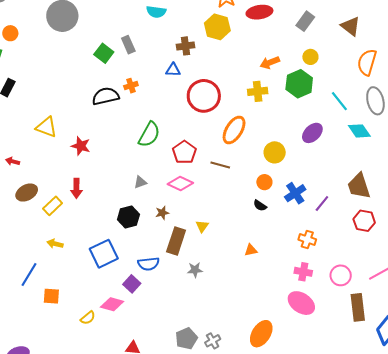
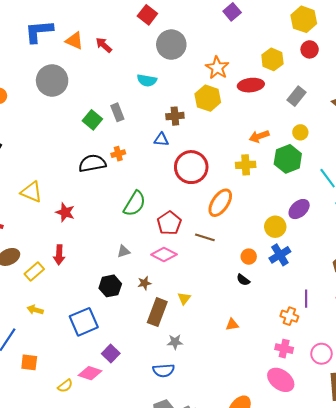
yellow circle: (275, 152) -> (275, 227), moved
blue cross: (295, 193) -> (280, 255), moved
purple line: (322, 203) -> (306, 299), moved, turned -42
blue semicircle: (148, 264) -> (164, 370), moved

